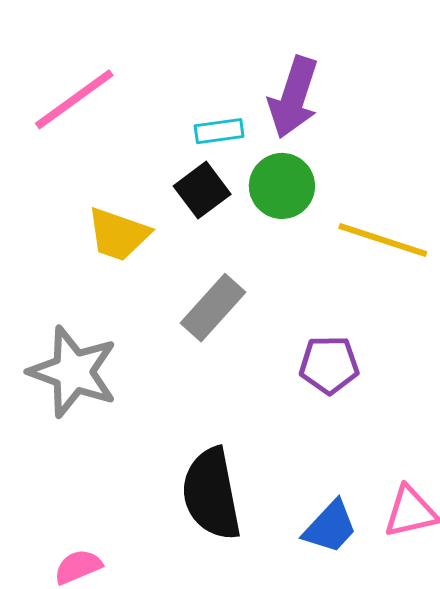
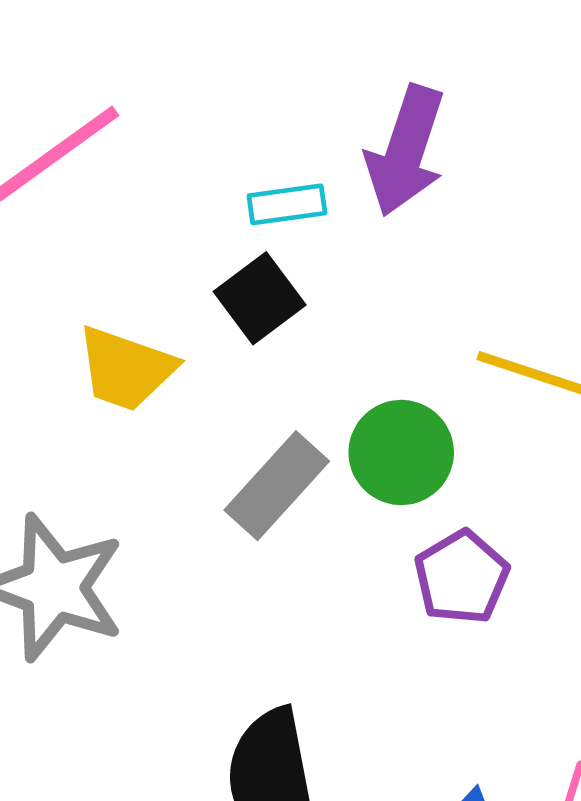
green circle: (282, 186) -> (401, 452), moved
purple pentagon: (329, 365) -> (462, 577), turned -30

